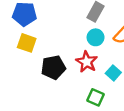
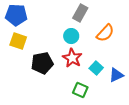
cyan circle: (96, 37) -> (71, 36), moved

